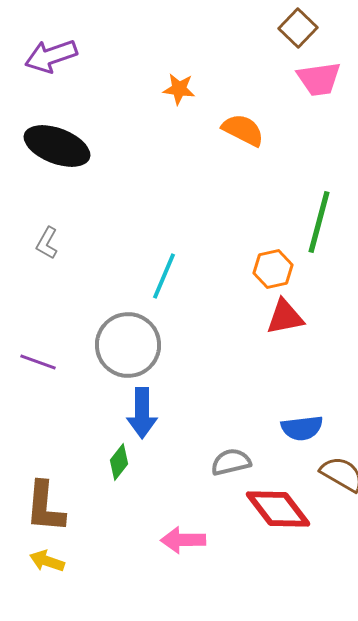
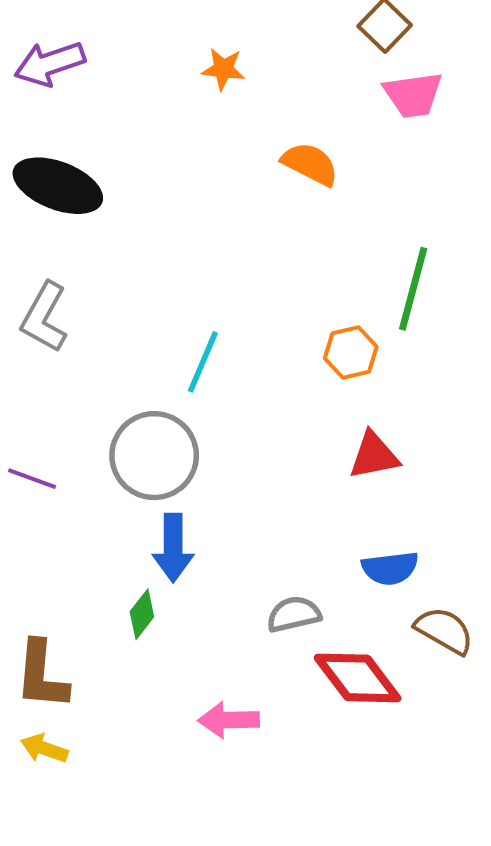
orange star: (179, 89) -> (223, 69), moved
gray L-shape: (47, 243) -> (44, 317), size x1.6
red triangle: (285, 317) -> (374, 456), moved

